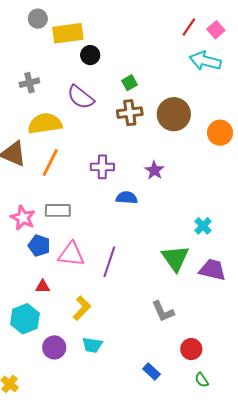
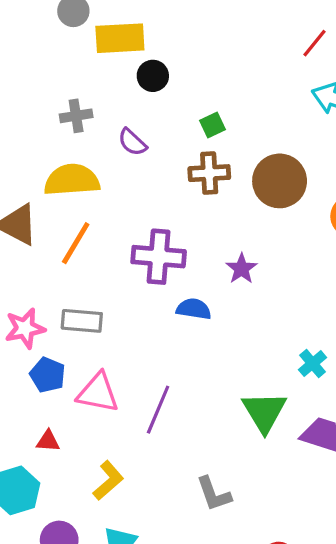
gray cross: (29, 83) -> (76, 116), moved
purple semicircle: (81, 97) -> (132, 142), size x0.7
purple cross: (102, 167) -> (159, 257), size x1.4
pink star: (23, 218) -> (25, 328), turned 30
gray L-shape: (163, 311) -> (214, 494), moved

